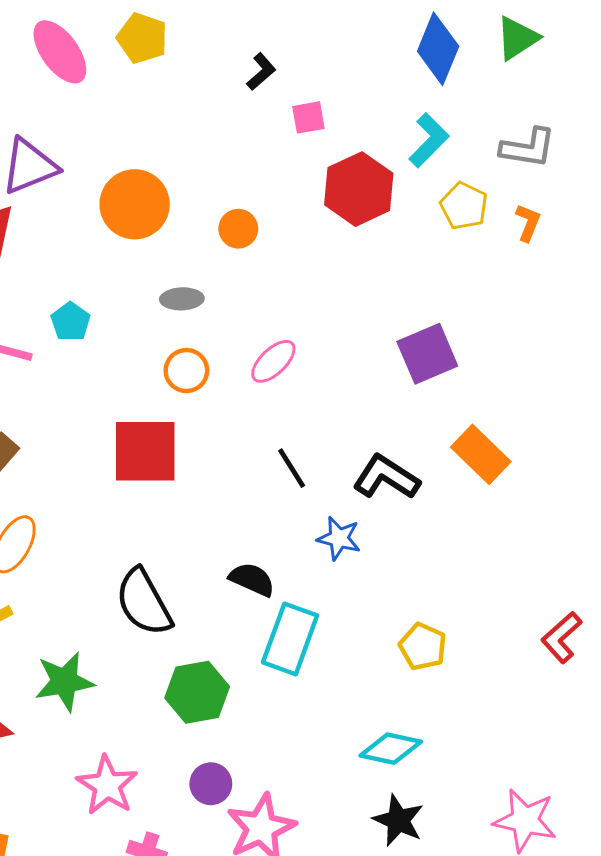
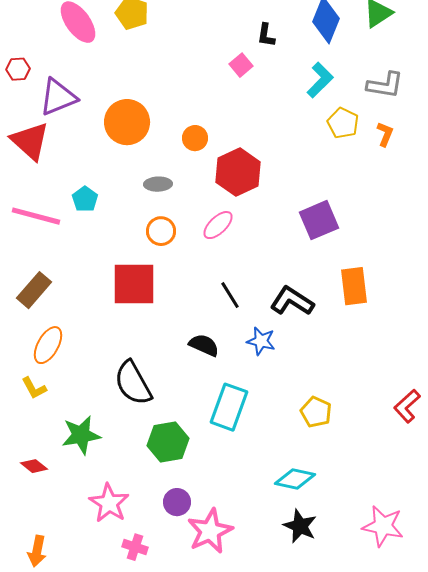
black L-shape: (261, 72) -> (266, 35), moved, turned 140
pink square: (308, 117) -> (241, 65), turned -30
red hexagon: (359, 189) -> (238, 172), moved
orange rectangle: (481, 454) -> (354, 286), turned 39
black semicircle: (252, 579) -> (204, 345), moved

